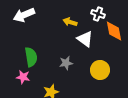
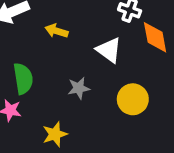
yellow arrow: (70, 22) -> (56, 31), moved

